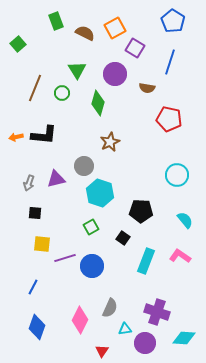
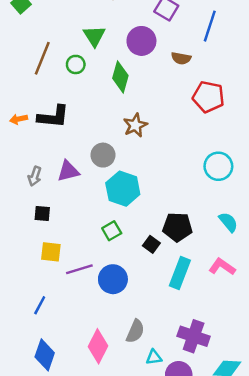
black pentagon: (141, 211) -> (177, 227), moved

